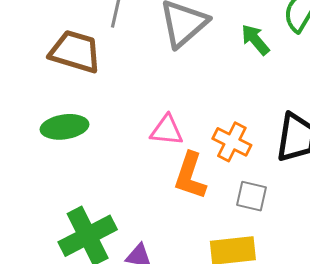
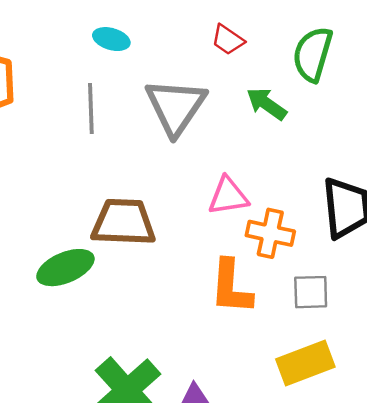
brown trapezoid: (75, 52) -> (123, 222), moved
pink triangle: (167, 130) -> (228, 196), moved

